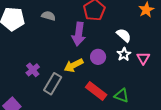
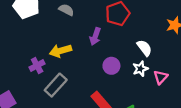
purple arrow: (79, 34) -> (95, 36), size x0.7
yellow arrow: (74, 65) -> (61, 51), moved

